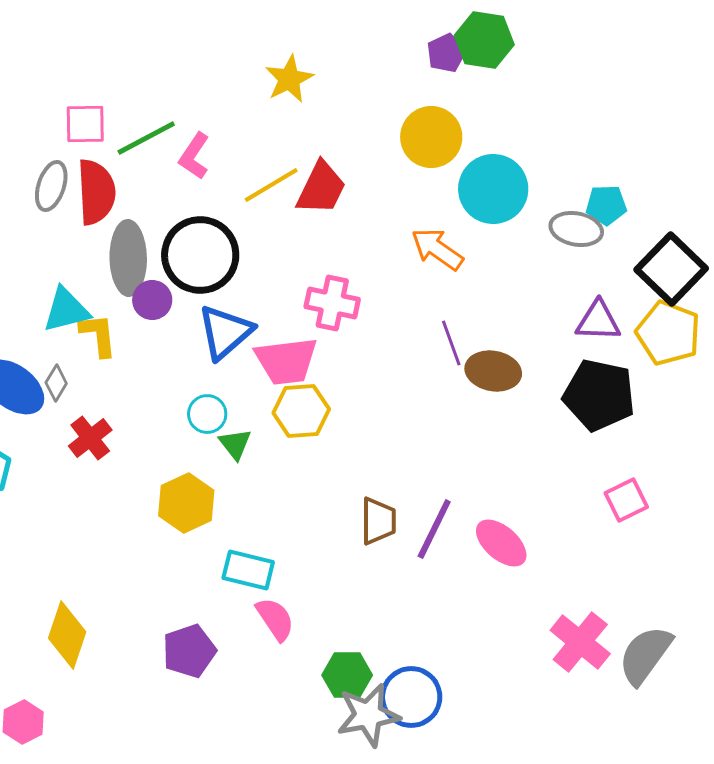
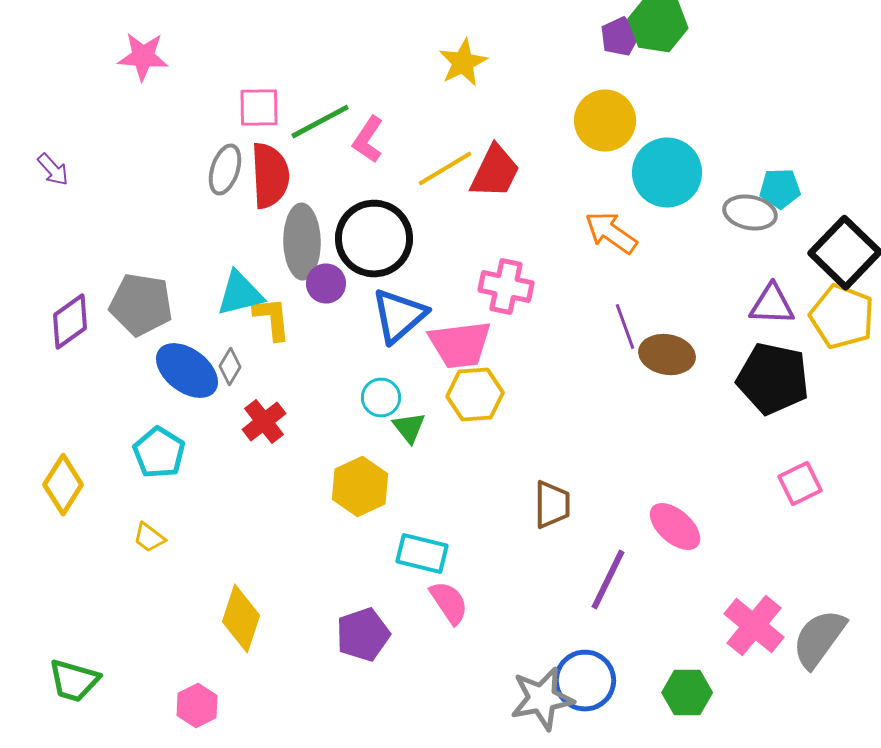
purple line: (434, 529) -> (608, 580), moved
green hexagon: (347, 675) -> (687, 693), moved

